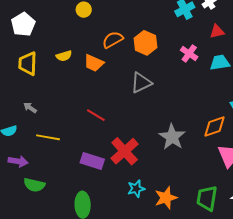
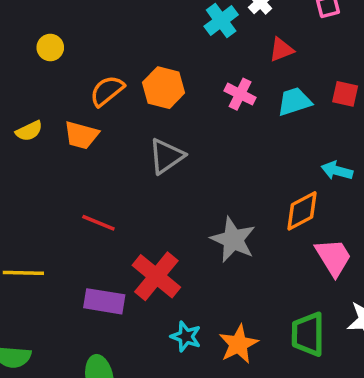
cyan star: (136, 189) -> (186, 336), turned -30

